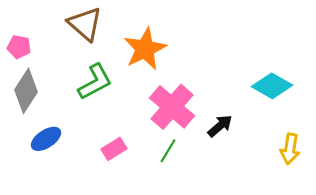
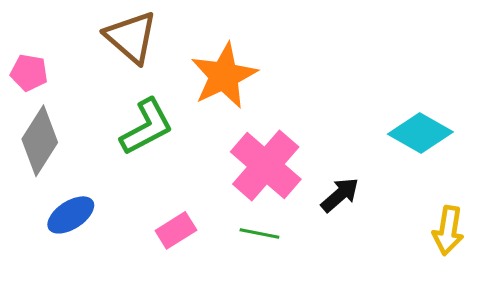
green line: (168, 151) -> (259, 234), turned 70

